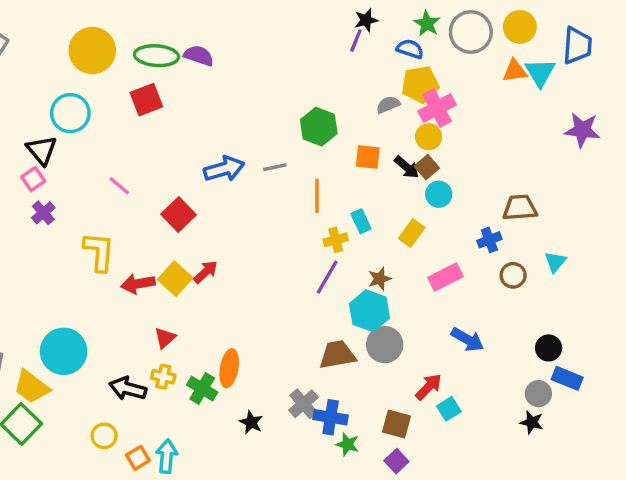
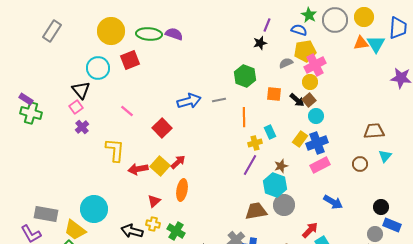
black star: (366, 20) -> (260, 43), moved
red square: (146, 100) -> (130, 60), moved
brown trapezoid: (520, 208) -> (374, 131), moved
blue cross: (489, 240) -> (317, 143), moved, size x1.5
orange ellipse: (229, 368) -> (182, 190), moved

